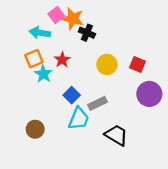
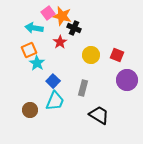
red star: (62, 60) -> (60, 42), moved
blue square: (72, 95) -> (53, 81), moved
gray rectangle: (98, 103) -> (83, 88), turned -49
cyan trapezoid: (79, 119) -> (55, 101), moved

